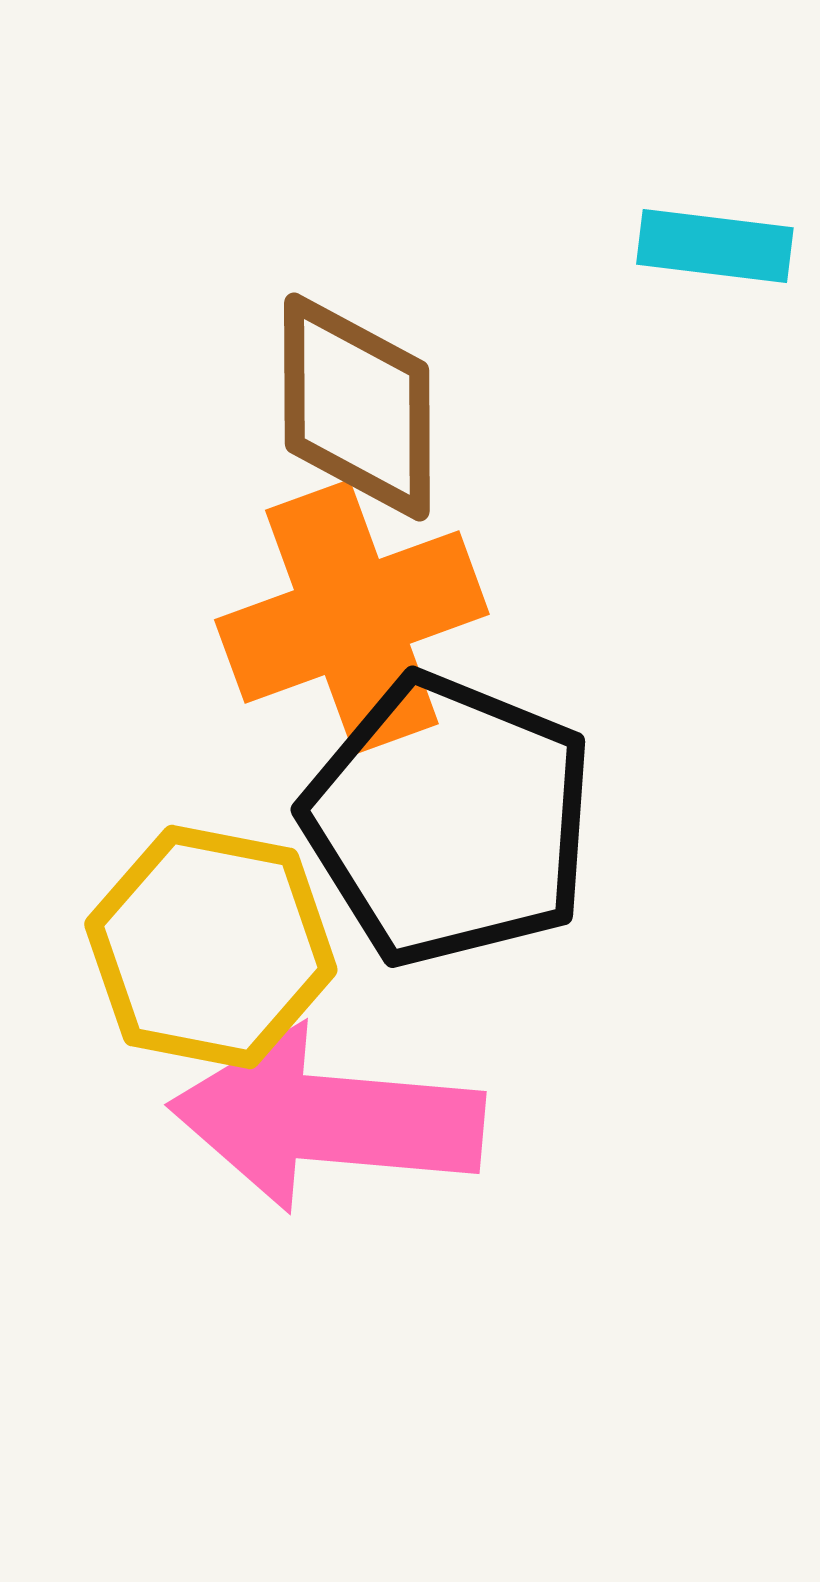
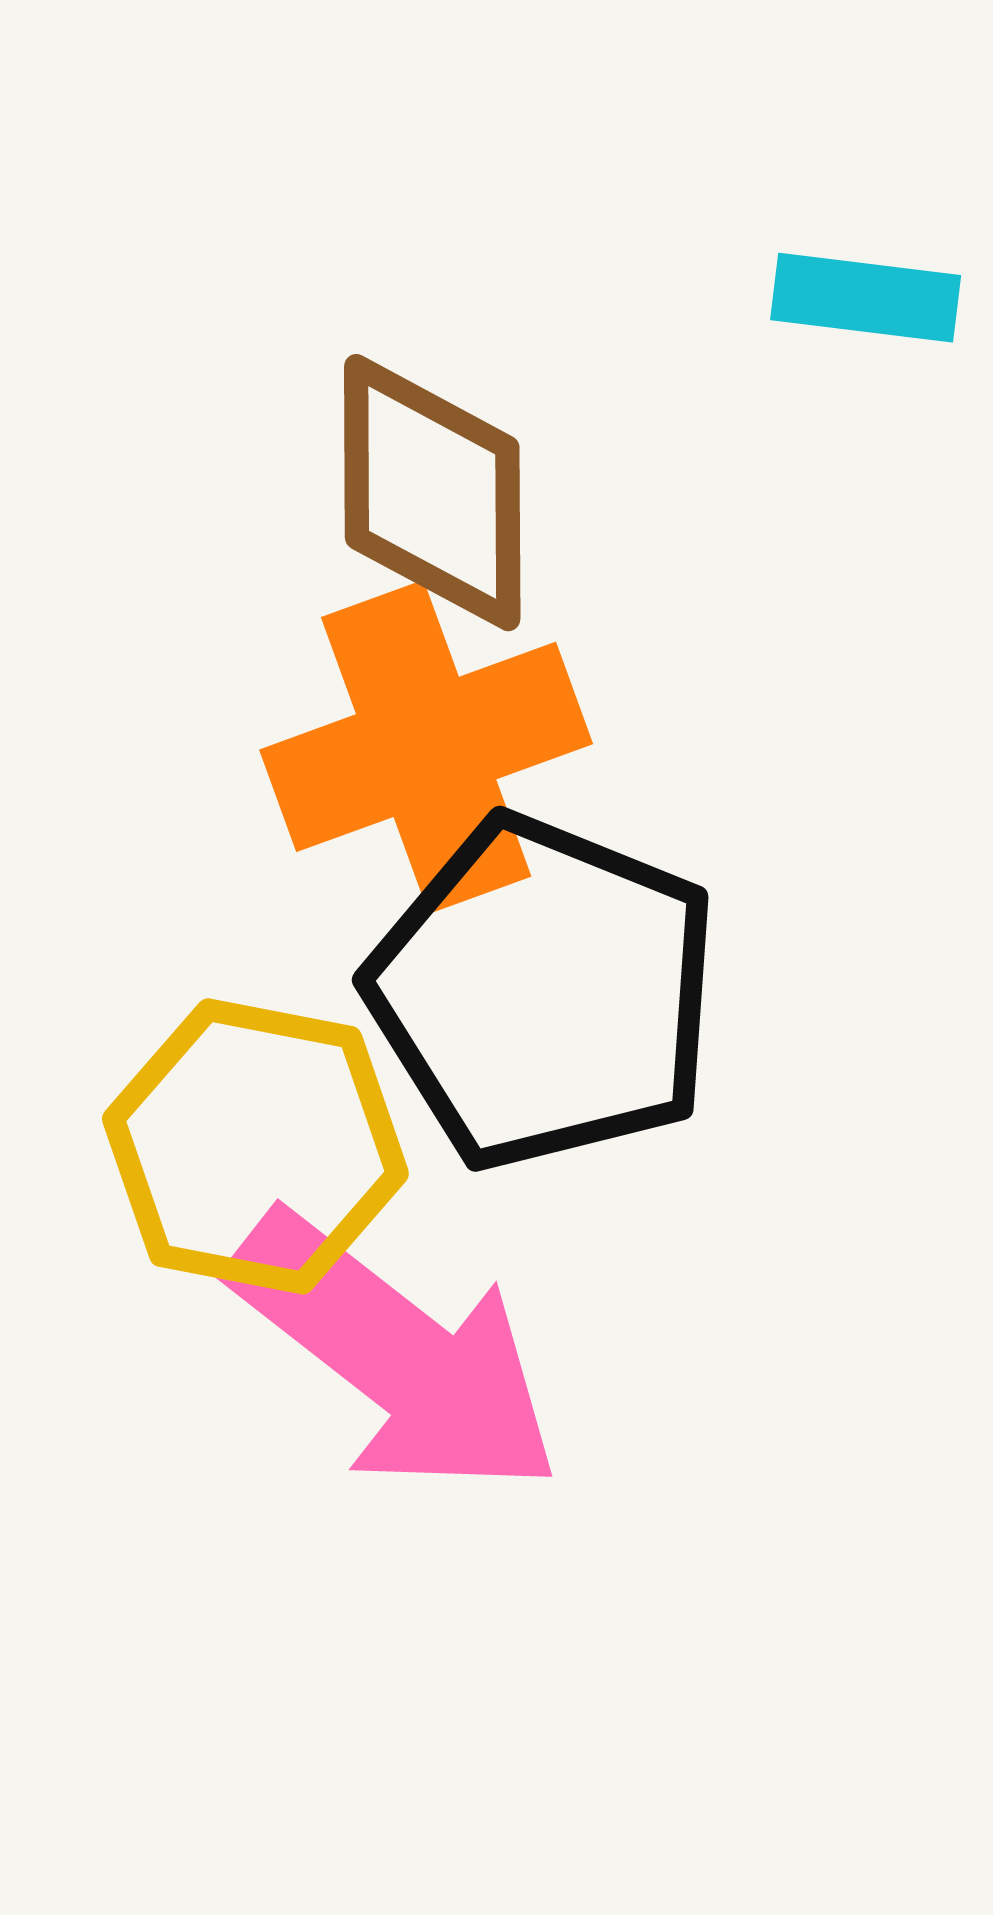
pink arrow: (327, 1119) -> (396, 1355), turned -147

